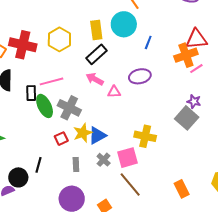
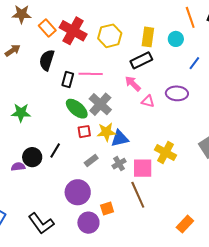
cyan circle: (124, 24) -> (176, 39), size x0.6
green ellipse: (45, 106) -> (77, 109), moved, turned -40
gray rectangle: (76, 164) -> (91, 161), turned 40
orange rectangle: (182, 189) -> (185, 224), moved, turned 54

